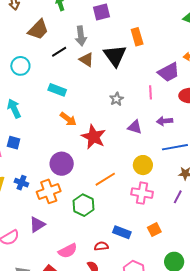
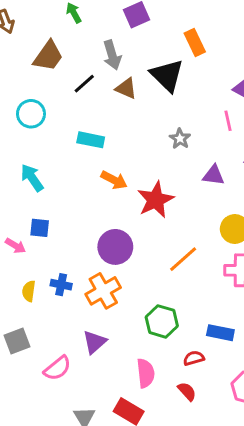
red star: (94, 137) -> (156, 200), turned 30
green hexagon: (83, 205) -> (162, 321), moved
pink semicircle: (68, 251) -> (146, 373), turned -60

